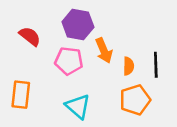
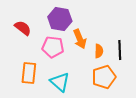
orange rectangle: (21, 95) -> (29, 73), moved

